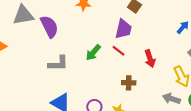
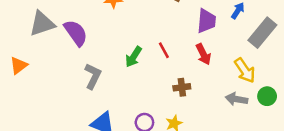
purple trapezoid: (123, 29) -> (206, 21), moved
red line: (118, 51) -> (164, 50), turned 32
gray L-shape: (58, 63) -> (93, 76), turned -55

